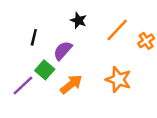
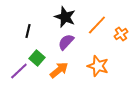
black star: (78, 20) -> (65, 17), size x1.5
purple semicircle: (63, 51) -> (66, 42), moved

